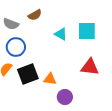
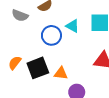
blue circle: (16, 47) -> (51, 35), moved

